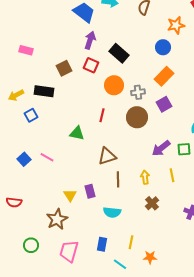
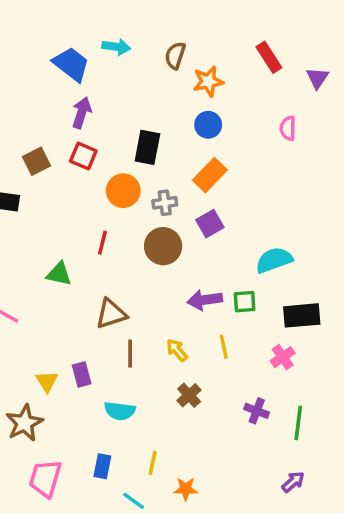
orange star: (176, 25) -> (208, 81), moved
black rectangle: (119, 53) -> (147, 147), moved, turned 60
purple arrow: (161, 148) -> (205, 300), turned 30
yellow arrow: (145, 177) -> (177, 350), turned -32

